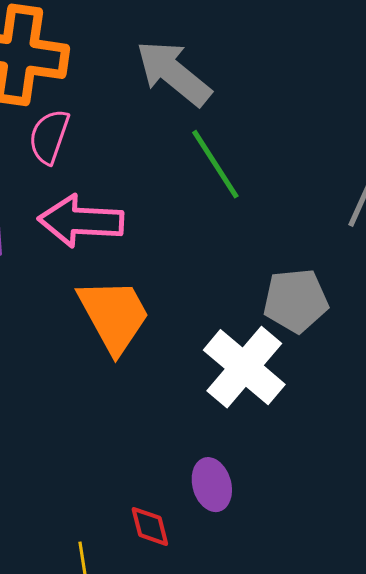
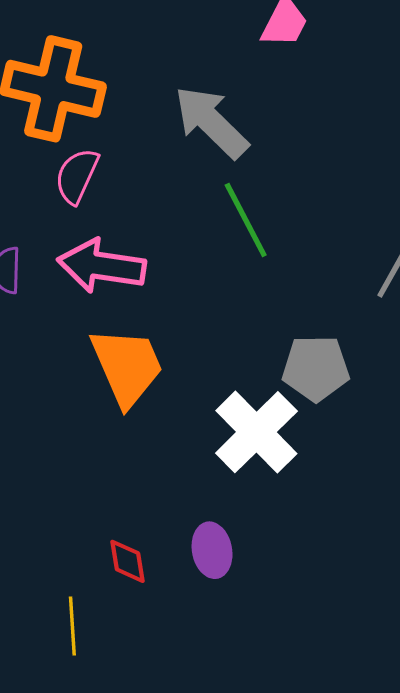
red diamond: (150, 526) -> (127, 561), moved

